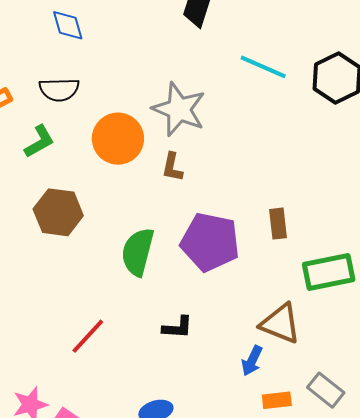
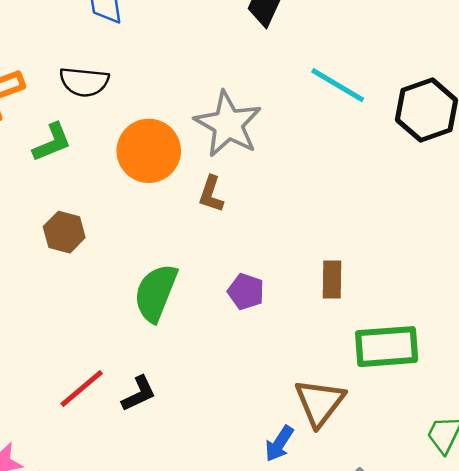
brown hexagon: (58, 212) -> (64, 232), size x0.7
purple pentagon: (210, 242) -> (246, 292), size x0.5
brown triangle: (280, 324) -> (320, 402), turned 39
black L-shape: (178, 327) -> (139, 394), moved, turned -36

